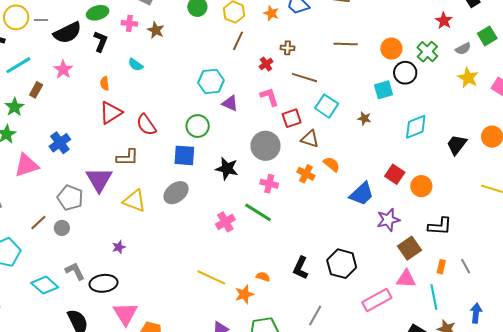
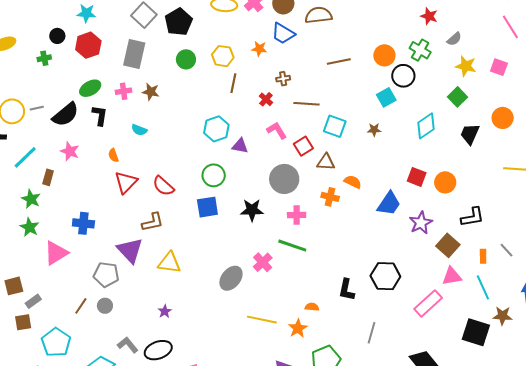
green square: (487, 36) -> (458, 97), moved
blue cross: (60, 143) -> (83, 223), turned -35
gray ellipse: (176, 193) -> (231, 278), moved

